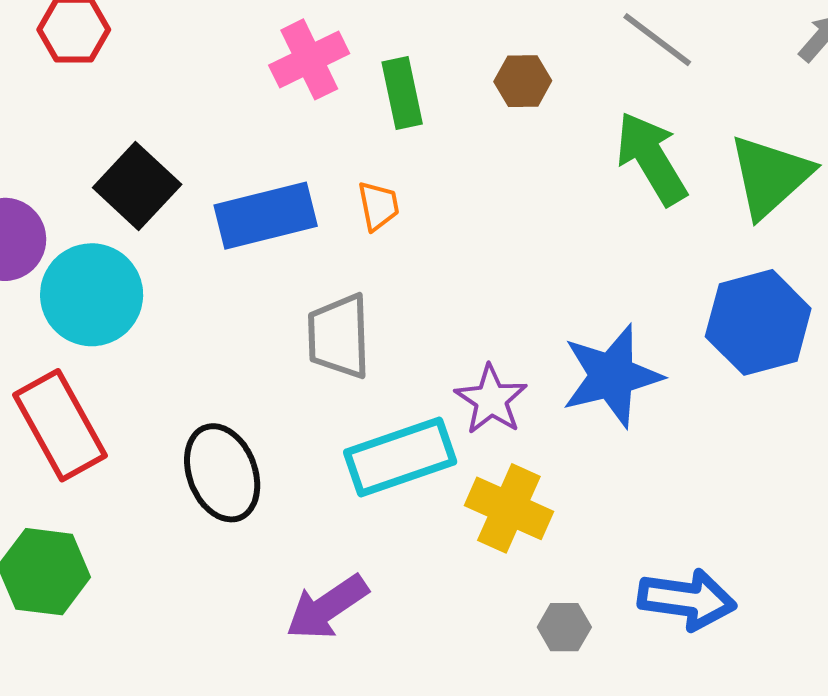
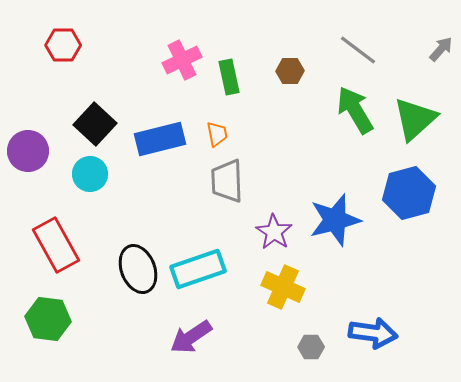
cyan circle: (92, 295) -> (90, 174), moved, size x0.7
gray trapezoid: (339, 336) -> (227, 181), moved
cyan rectangle: (400, 457) -> (198, 269), moved

